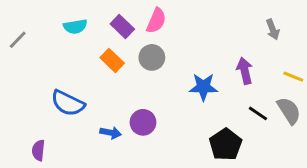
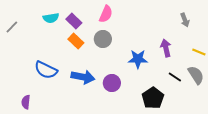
purple rectangle: (122, 27) -> (74, 21), moved
purple circle: (143, 122) -> (112, 83), moved
blue arrow: (111, 133) -> (83, 77), moved, size x1.6

